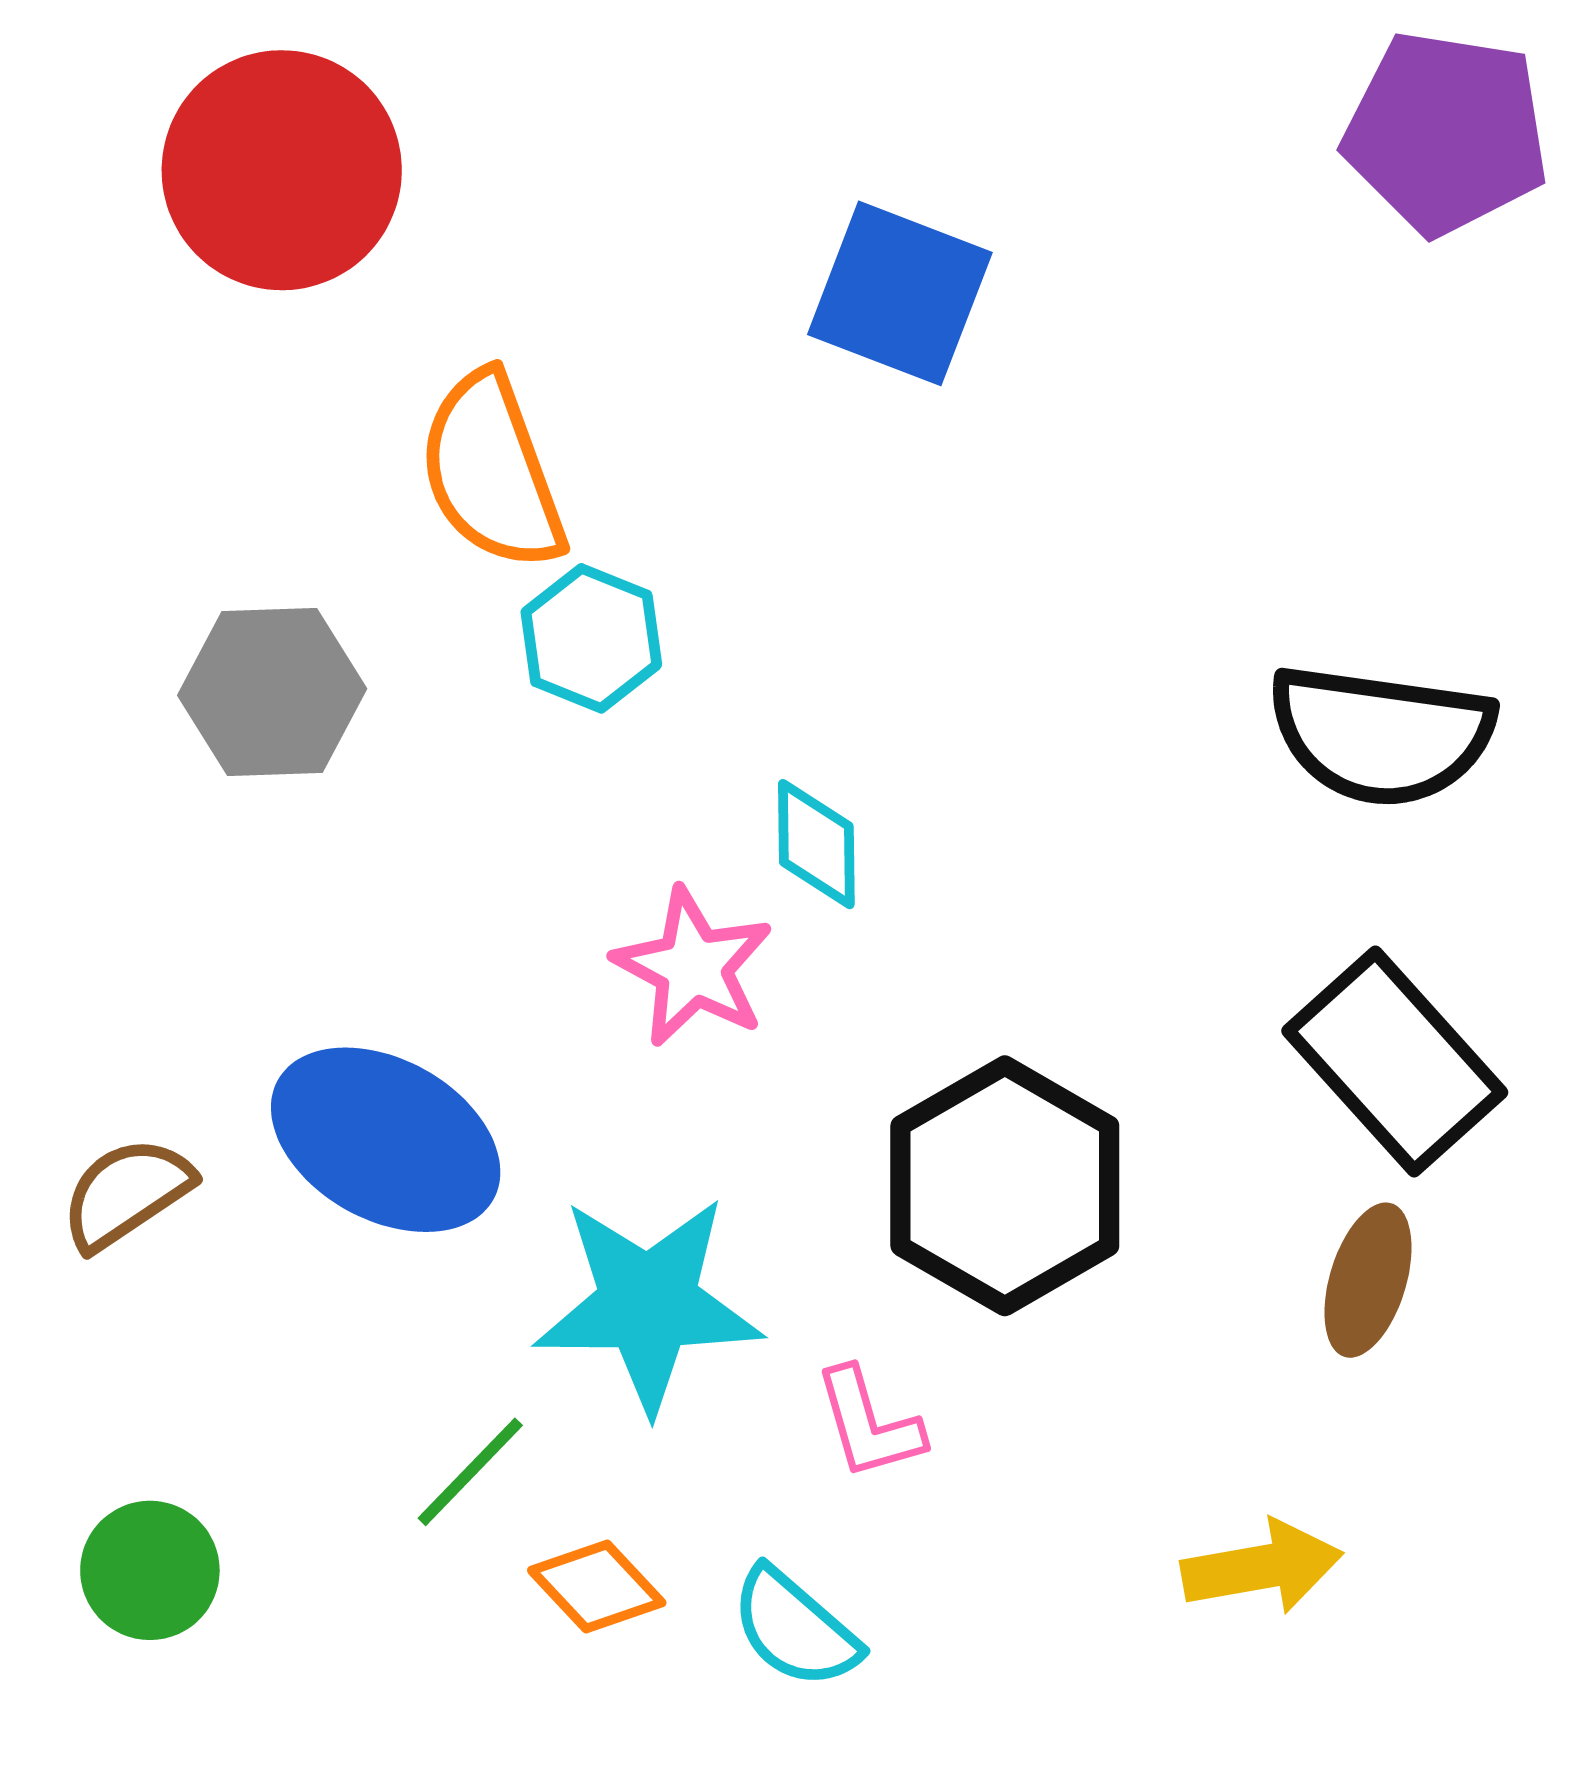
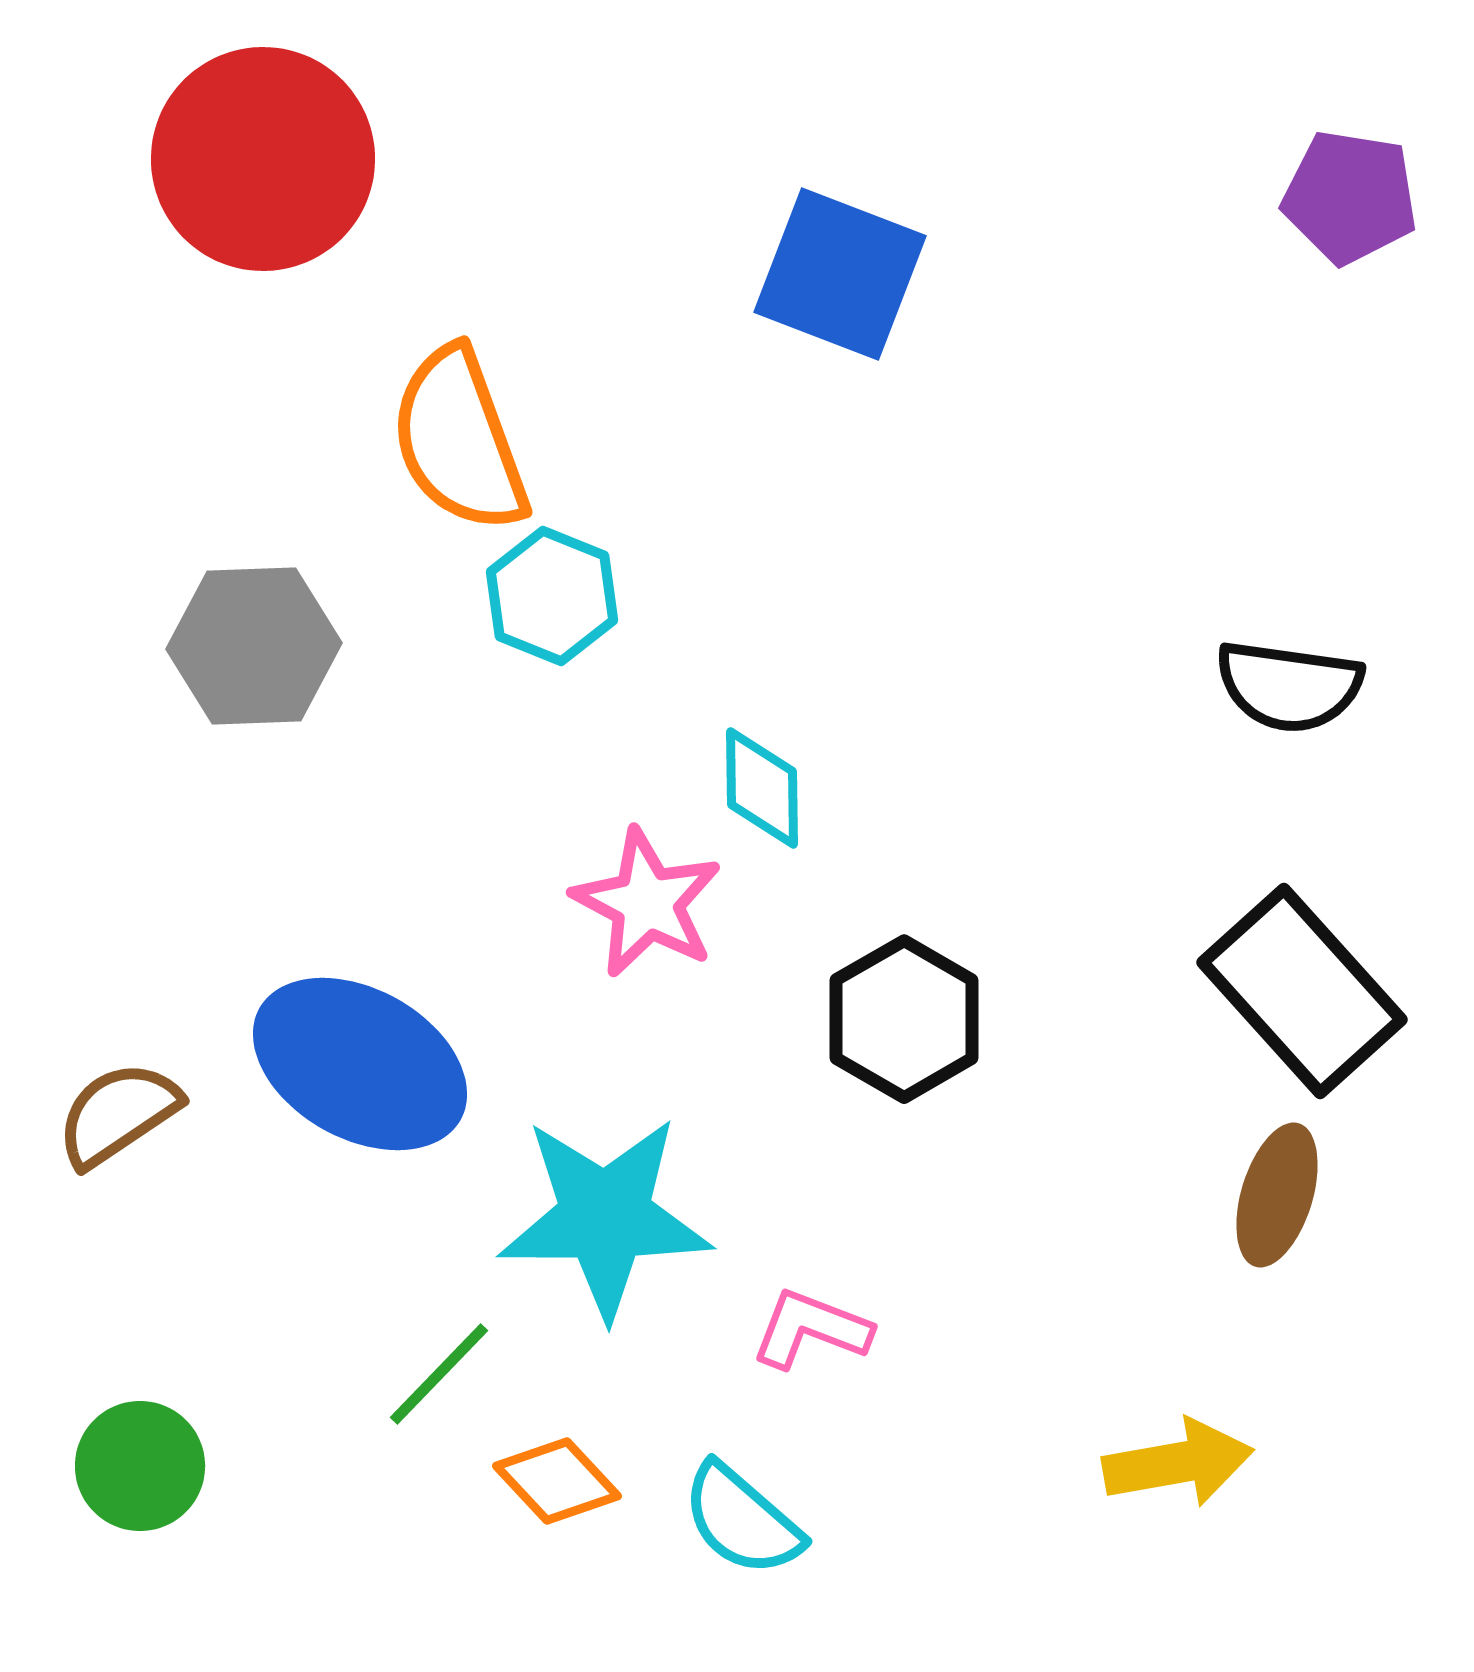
purple pentagon: (1446, 133) -> (1350, 197), moved, size x0.7
black semicircle: (1381, 735) -> (1289, 686), size x0.7
black hexagon: (1005, 1186) -> (904, 1019), moved, size x0.7
pink L-shape: (869, 1424) -> (811, 1329), turned 127

